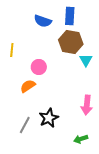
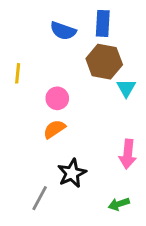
orange semicircle: (28, 86) -> (54, 129), moved
gray line: (25, 125) -> (40, 198), moved

